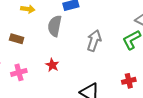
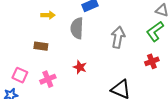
red cross: (129, 81) -> (152, 61), moved

